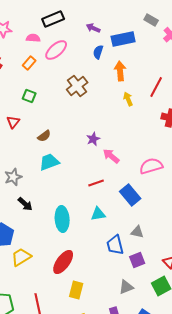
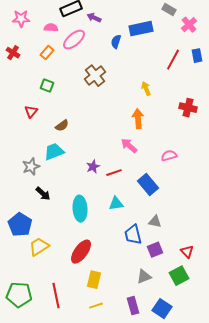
purple arrow: (93, 28) -> (94, 18), moved
orange arrow: (120, 71) -> (138, 119), moved
red line: (156, 87) -> (173, 60), moved
purple star: (93, 139) -> (93, 167), moved
cyan trapezoid: (49, 162) -> (54, 152), moved
pink semicircle: (151, 166) -> (169, 156), size x0.7

